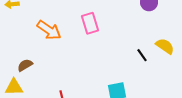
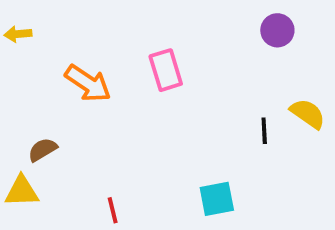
black line: (142, 55) -> (264, 131), turned 32

